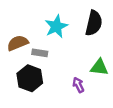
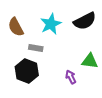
black semicircle: (94, 23) -> (85, 21), turned 50
brown semicircle: (18, 43) -> (16, 27), moved, turned -96

